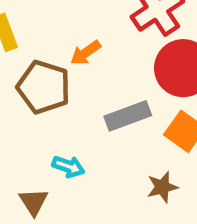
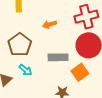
brown pentagon: (44, 87) -> (20, 45), moved

